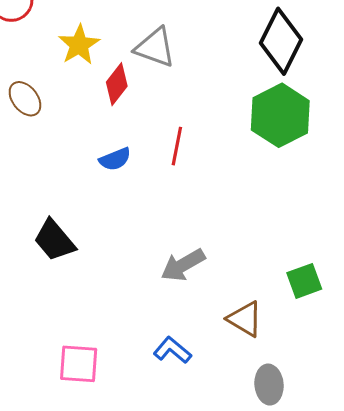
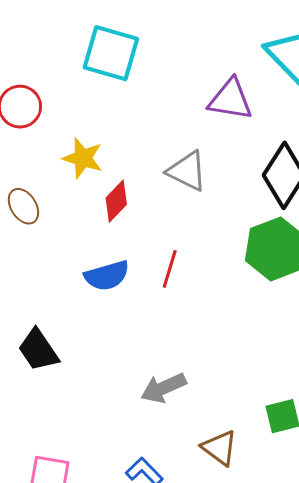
yellow star: (79, 45) -> (83, 158), turned -30
gray triangle: (155, 47) -> (187, 171), moved
blue semicircle: (115, 159) -> (107, 276), size x1.4

